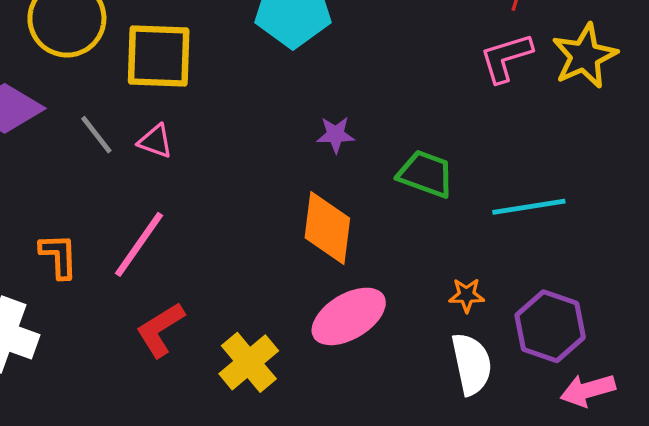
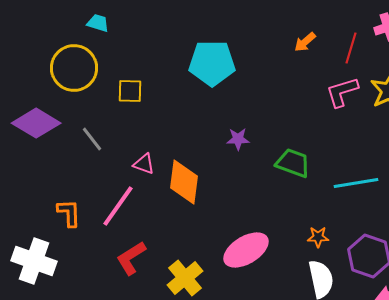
yellow square: (159, 56) -> (130, 91), size x0.6
pink triangle: (155, 141) -> (144, 164), moved
orange diamond: (327, 228) -> (184, 182), moved

